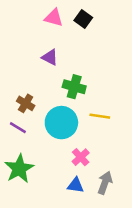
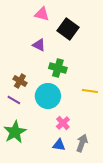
black square: (83, 19) -> (68, 29), moved, size x1.5
yellow line: (100, 116) -> (90, 91), moved

